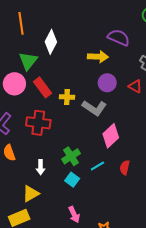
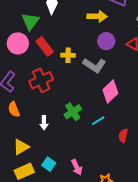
red cross: (38, 123) -> (41, 80), turned -30
red semicircle: (125, 168) -> (123, 136), moved
cyan square: (72, 180) -> (49, 164), moved
yellow triangle: (31, 194) -> (21, 147), moved

